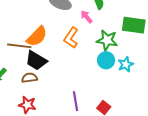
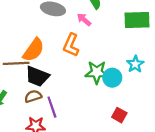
green star: (107, 40) -> (97, 72), moved
cyan circle: (106, 60) -> (112, 78), moved
purple line: (75, 101) -> (52, 107), moved

